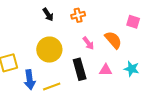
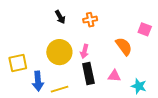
pink arrow: (88, 43) -> (85, 51), moved, turned 48
cyan star: (132, 69) -> (139, 86), moved

